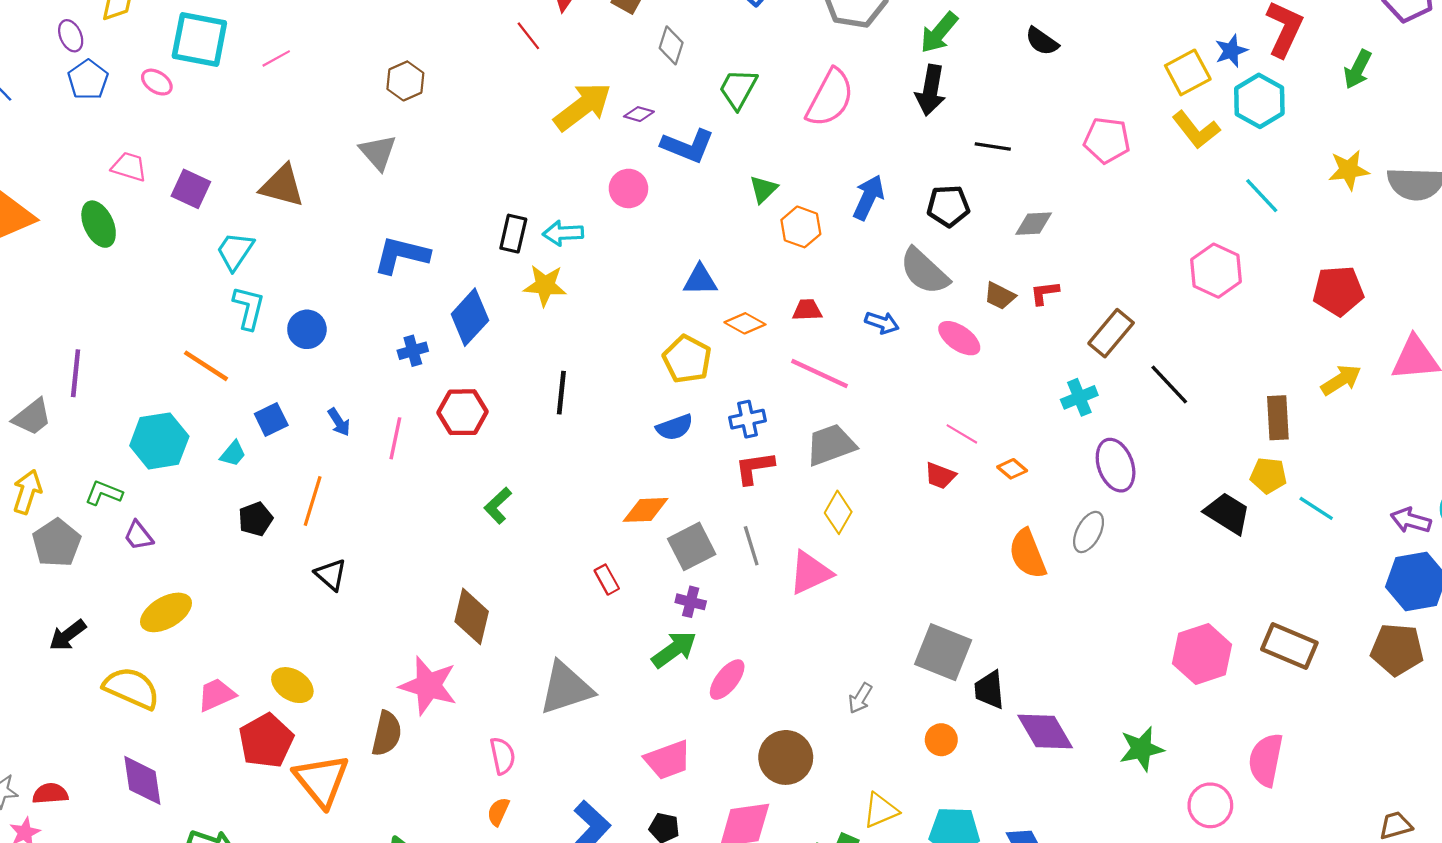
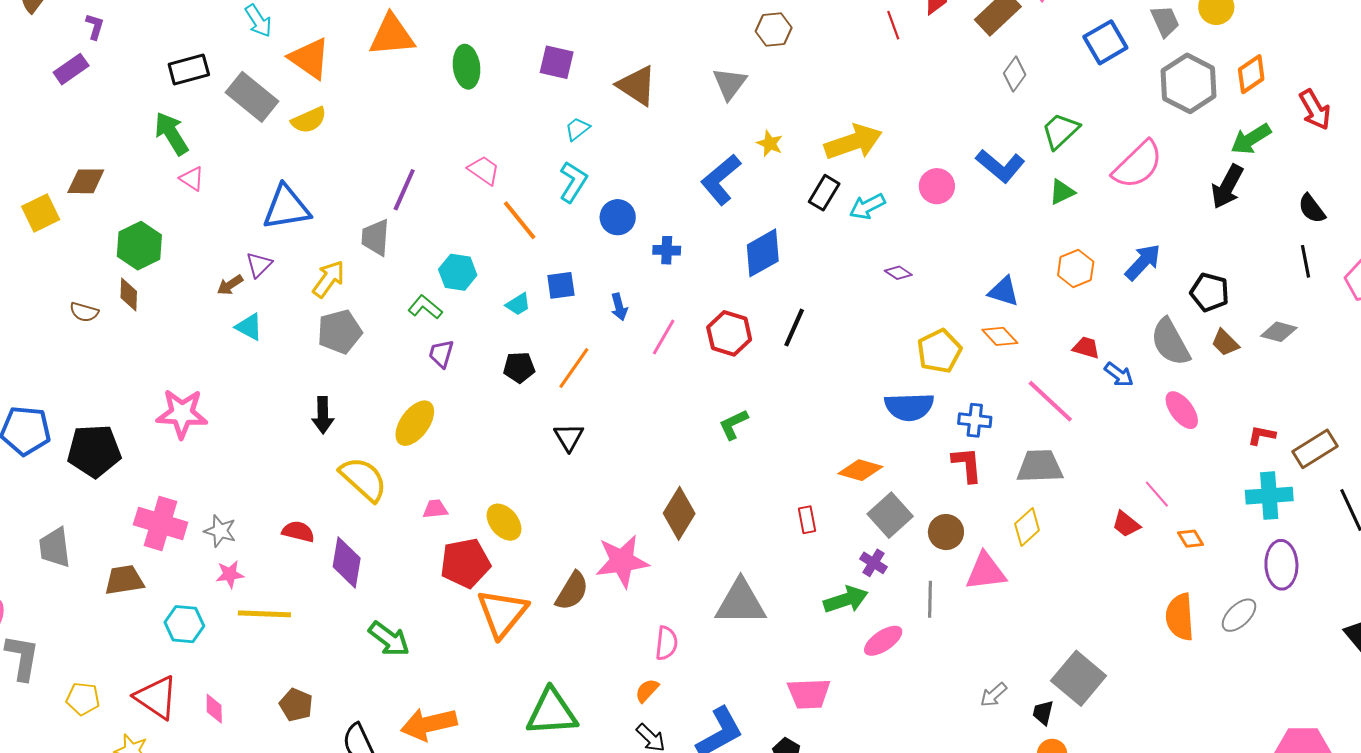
black semicircle: (1042, 41) -> (1312, 209), moved
yellow arrow: (583, 107) -> (853, 142), moved
purple diamond: (639, 114) -> (898, 273), moved
black line: (993, 147) -> (1305, 261), moved, turned 52
pink trapezoid: (129, 167) -> (484, 170), moved
purple square: (191, 189) -> (557, 62), turned -30
green triangle: (763, 189) -> (1062, 192), moved
cyan arrow: (563, 233) -> (867, 206), turned -42
cyan trapezoid: (235, 251) -> (577, 129), size x0.7
blue L-shape: (401, 255) -> (721, 180), turned -72
blue triangle: (700, 280) -> (1004, 291), moved
yellow star: (545, 285) -> (770, 144), moved, size x0.7
red L-shape: (1045, 293) -> (1262, 435), moved
brown trapezoid: (1000, 296) -> (1225, 343), moved
red trapezoid: (807, 310) -> (1086, 348), moved
blue cross: (413, 351) -> (667, 250), moved
black line: (561, 393) -> (794, 328), moved
cyan cross: (1079, 397) -> (1269, 496), size x1.4
gray trapezoid: (32, 417) -> (375, 237), moved, turned 114
blue semicircle: (675, 427) -> (909, 407), size x1.4
cyan hexagon: (159, 441) -> (458, 272), size x0.7
red L-shape: (754, 468) -> (967, 465), turned 75
green L-shape: (104, 493) -> (425, 307), moved
purple trapezoid: (138, 536) -> (441, 354), moved, turned 36
gray square: (692, 546) -> (890, 515), turned -33
gray line: (751, 546) -> (930, 599), moved
yellow ellipse: (166, 612) -> (415, 423), turned -42
black arrow: (68, 635) -> (323, 415), turned -72
pink star: (428, 686) -> (622, 561), turned 30
black trapezoid: (989, 690) -> (1043, 713), moved, size x0.7
pink trapezoid: (216, 695) -> (435, 509), size x0.7
brown circle: (786, 757) -> (946, 532), moved, size x0.7
red semicircle: (50, 794) -> (298, 532), moved

